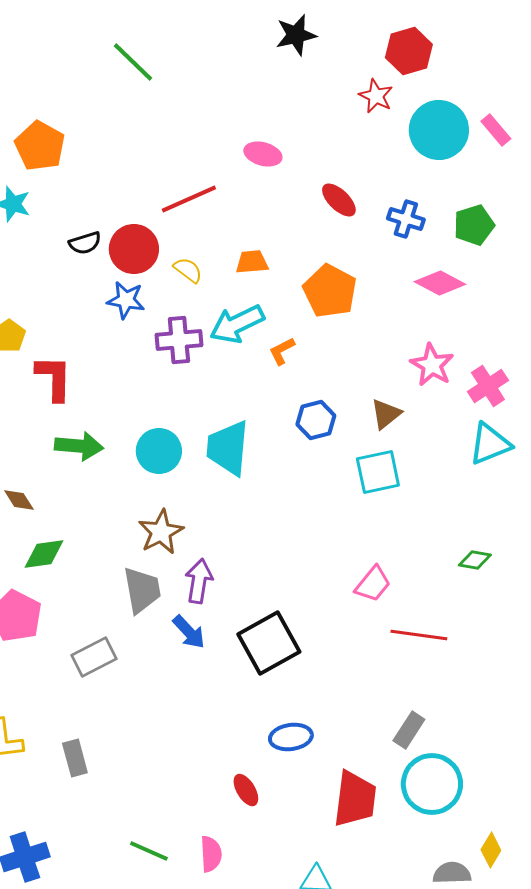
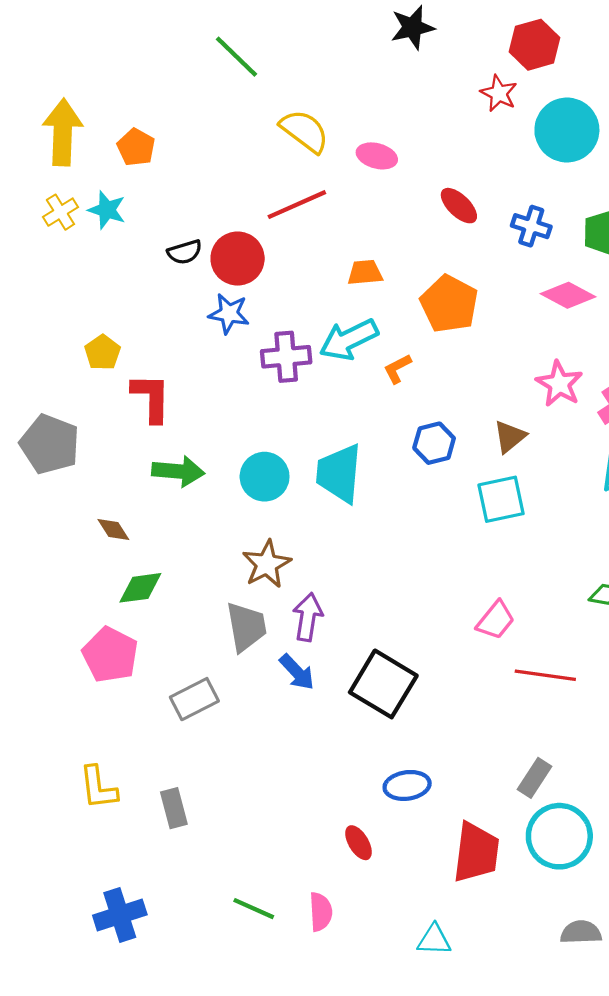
orange pentagon: (40, 146) -> (136, 147), size x0.7
yellow semicircle: (188, 270) -> (304, 131), moved, size x1.6
black square: (269, 643) -> (383, 684), turned -30

